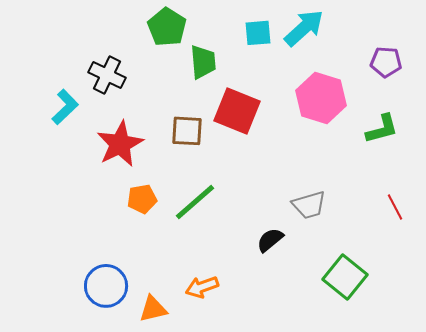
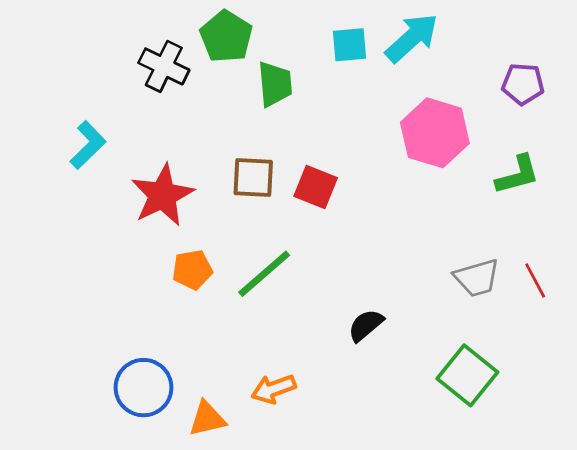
black cross: (107, 75) -> (164, 66), moved
red square: (237, 111) -> (316, 187), moved, size x0.7
gray trapezoid: (309, 205) -> (477, 278), moved

